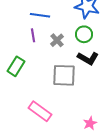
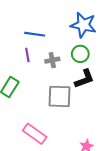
gray cross: (57, 40) -> (52, 60), turned 32
black L-shape: (88, 58) -> (84, 79), turned -50

